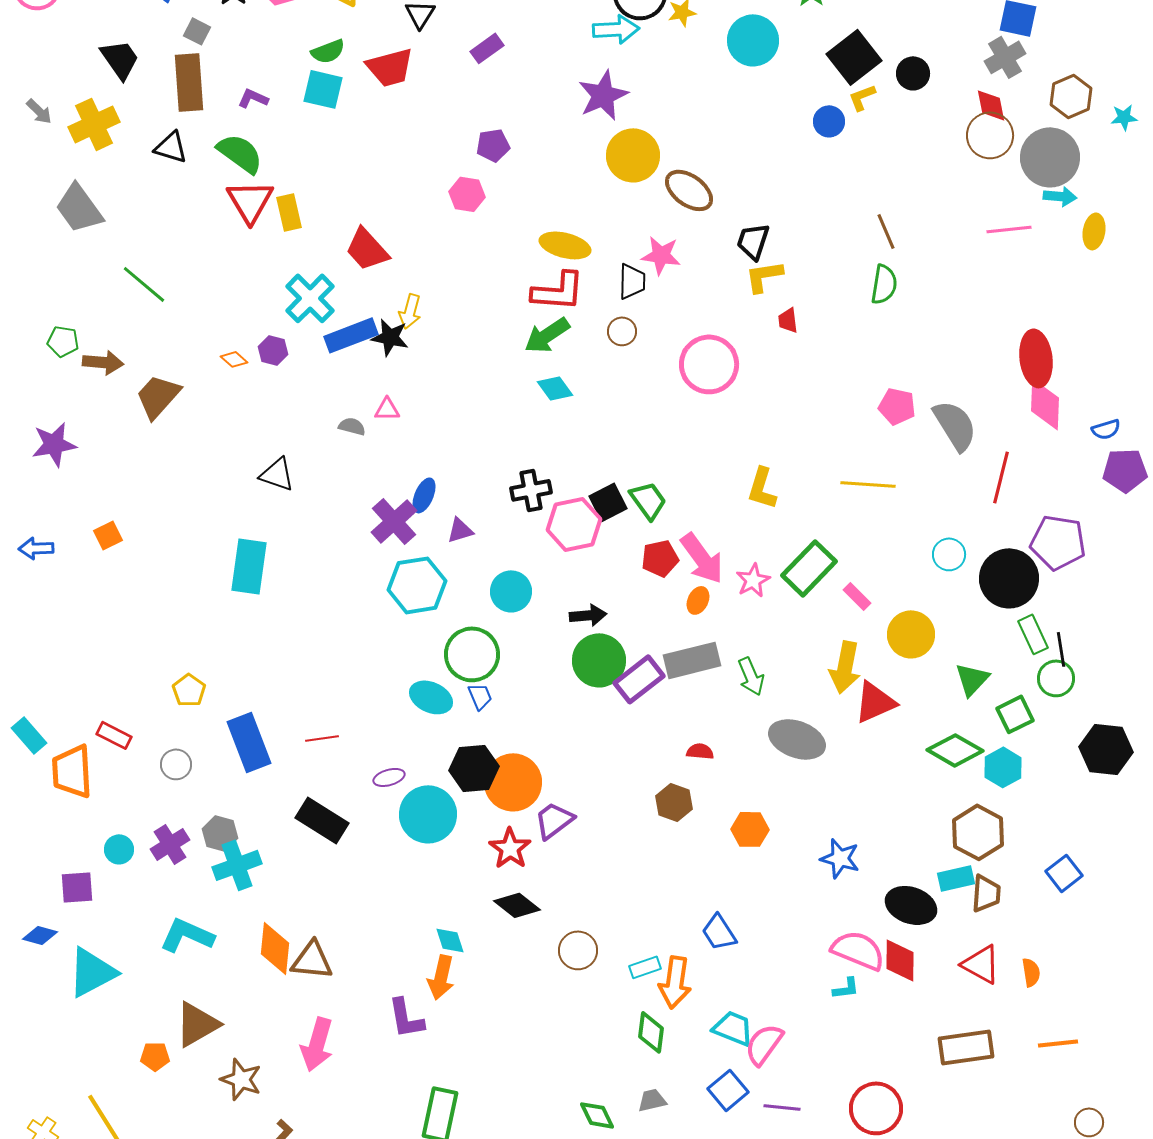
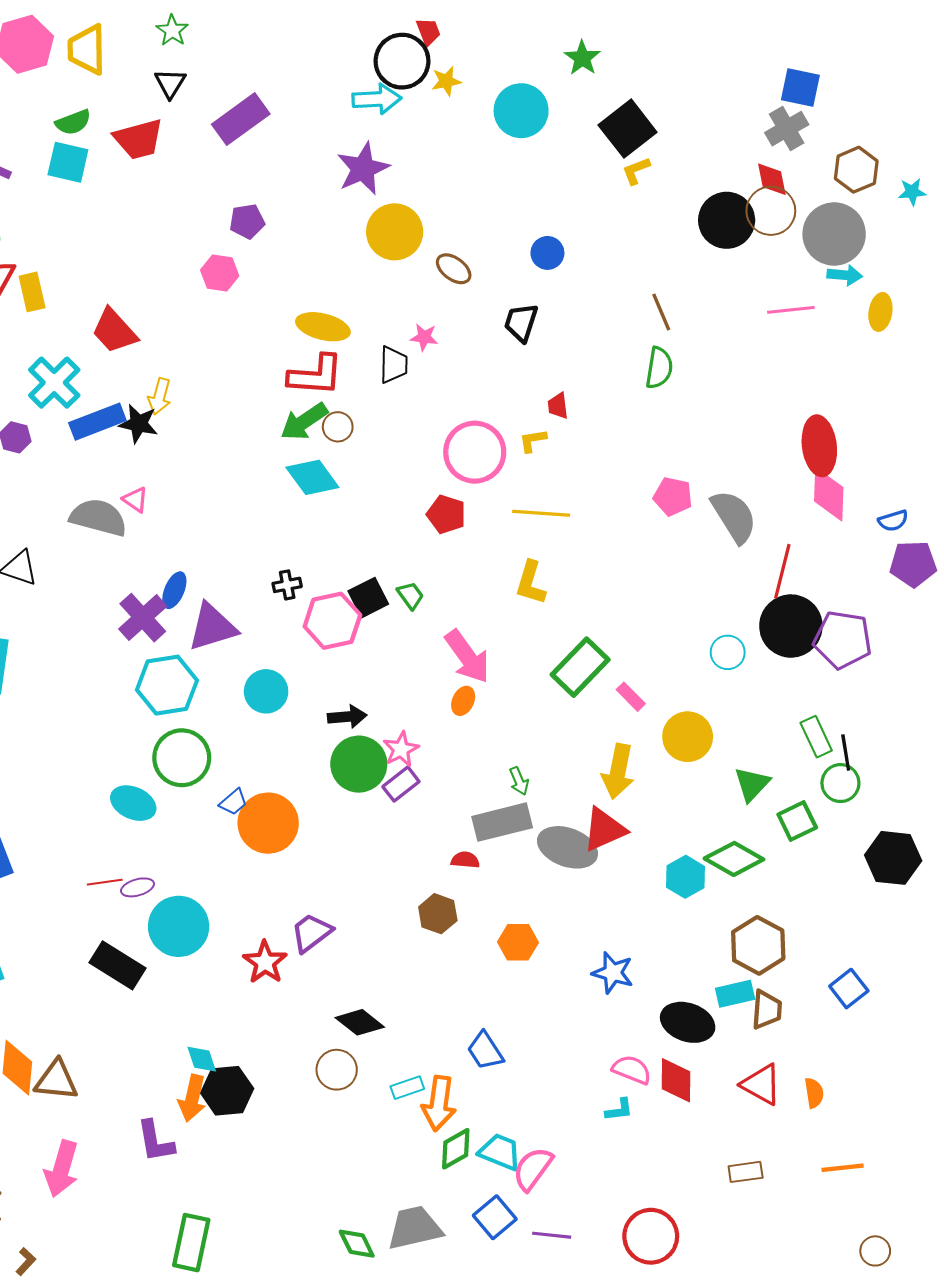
purple rectangle: (487, 48) -> (241, 119), size x1.6
black circle: (913, 73) -> (727, 220), moved, size x1.6
blue circle: (829, 121) -> (547, 253), moved
brown ellipse: (689, 190) -> (454, 269), size x0.7
pink star: (661, 255) -> (424, 337), size x0.7
yellow L-shape: (764, 276) -> (533, 441), moved, size x0.7
brown circle: (622, 331) -> (338, 427), moved
cyan diamond: (555, 388) -> (312, 477), size x1.4
pink triangle: (387, 409) -> (135, 500), turned 36
gray semicircle: (352, 426) -> (98, 517), size x2.0
yellow line: (868, 484) -> (541, 513), moved
black cross: (531, 490) -> (287, 585), size x0.7
green trapezoid: (648, 500) -> (410, 595), size x0.7
purple triangle: (460, 530) -> (212, 627), size x1.8
red pentagon: (660, 558) -> (446, 514), moved, turned 30
black circle: (1009, 578) -> (791, 626), moved
pink star: (753, 580) -> (401, 749), moved
green circle: (472, 654) -> (182, 758), moved
gray rectangle: (692, 660) -> (502, 822), moved
green arrow: (751, 676) -> (519, 781), size x0.7
purple rectangle: (639, 679) -> (401, 784), size x0.7
blue trapezoid: (480, 696) -> (233, 802), turned 72
cyan ellipse: (431, 697) -> (133, 803), moved
red triangle: (875, 702) -> (604, 829), moved
red line: (322, 738) -> (105, 882), moved
cyan hexagon: (1003, 767) -> (685, 877), moved
black hexagon: (474, 768) -> (227, 1091), moved
orange circle: (513, 782) -> (268, 823), moved
black rectangle: (322, 820) -> (117, 965), moved
black diamond: (517, 905) -> (360, 1022), moved
pink semicircle: (858, 950) -> (632, 1070), size x0.7
green diamond: (651, 1032) -> (456, 1149), moved, turned 54
brown rectangle: (966, 1047) -> (746, 1172), size x0.6
gray trapezoid: (652, 1100) -> (415, 1228), size x1.8

